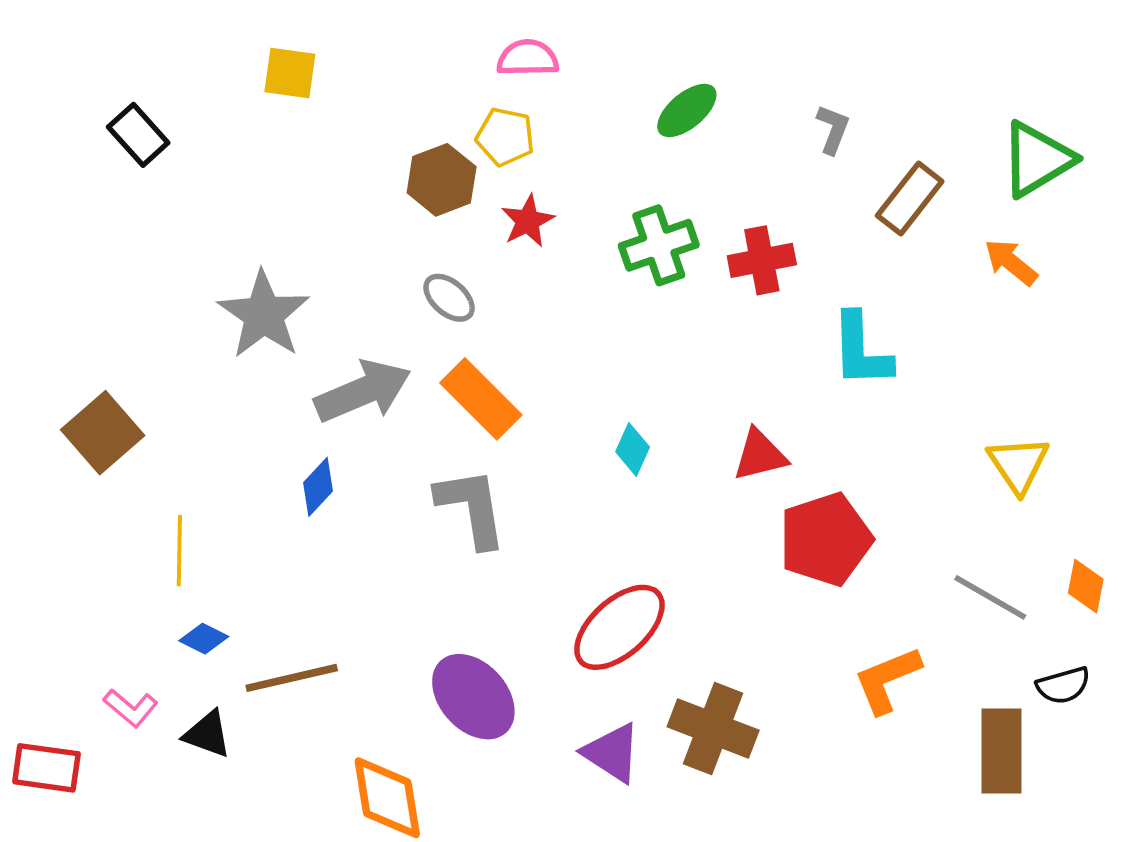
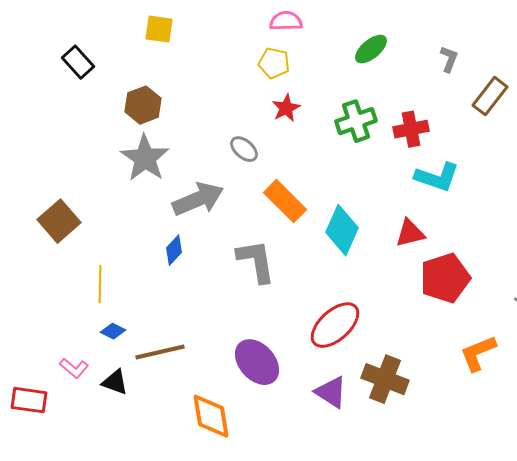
brown hexagon: (442, 180) -> (143, 105), moved
cyan L-shape: (861, 350) -> (437, 177), moved, turned -69
orange rectangle: (481, 399) -> (285, 201), moved
cyan diamond: (633, 449) -> (342, 230), size x1.8

